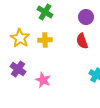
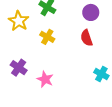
yellow star: (20, 38) -> (19, 21), moved
yellow cross: (45, 40) -> (47, 37), turned 32

